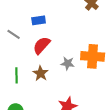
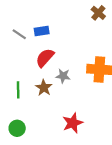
gray line: (14, 34) -> (19, 34), moved
gray star: (68, 63) -> (63, 76), moved

